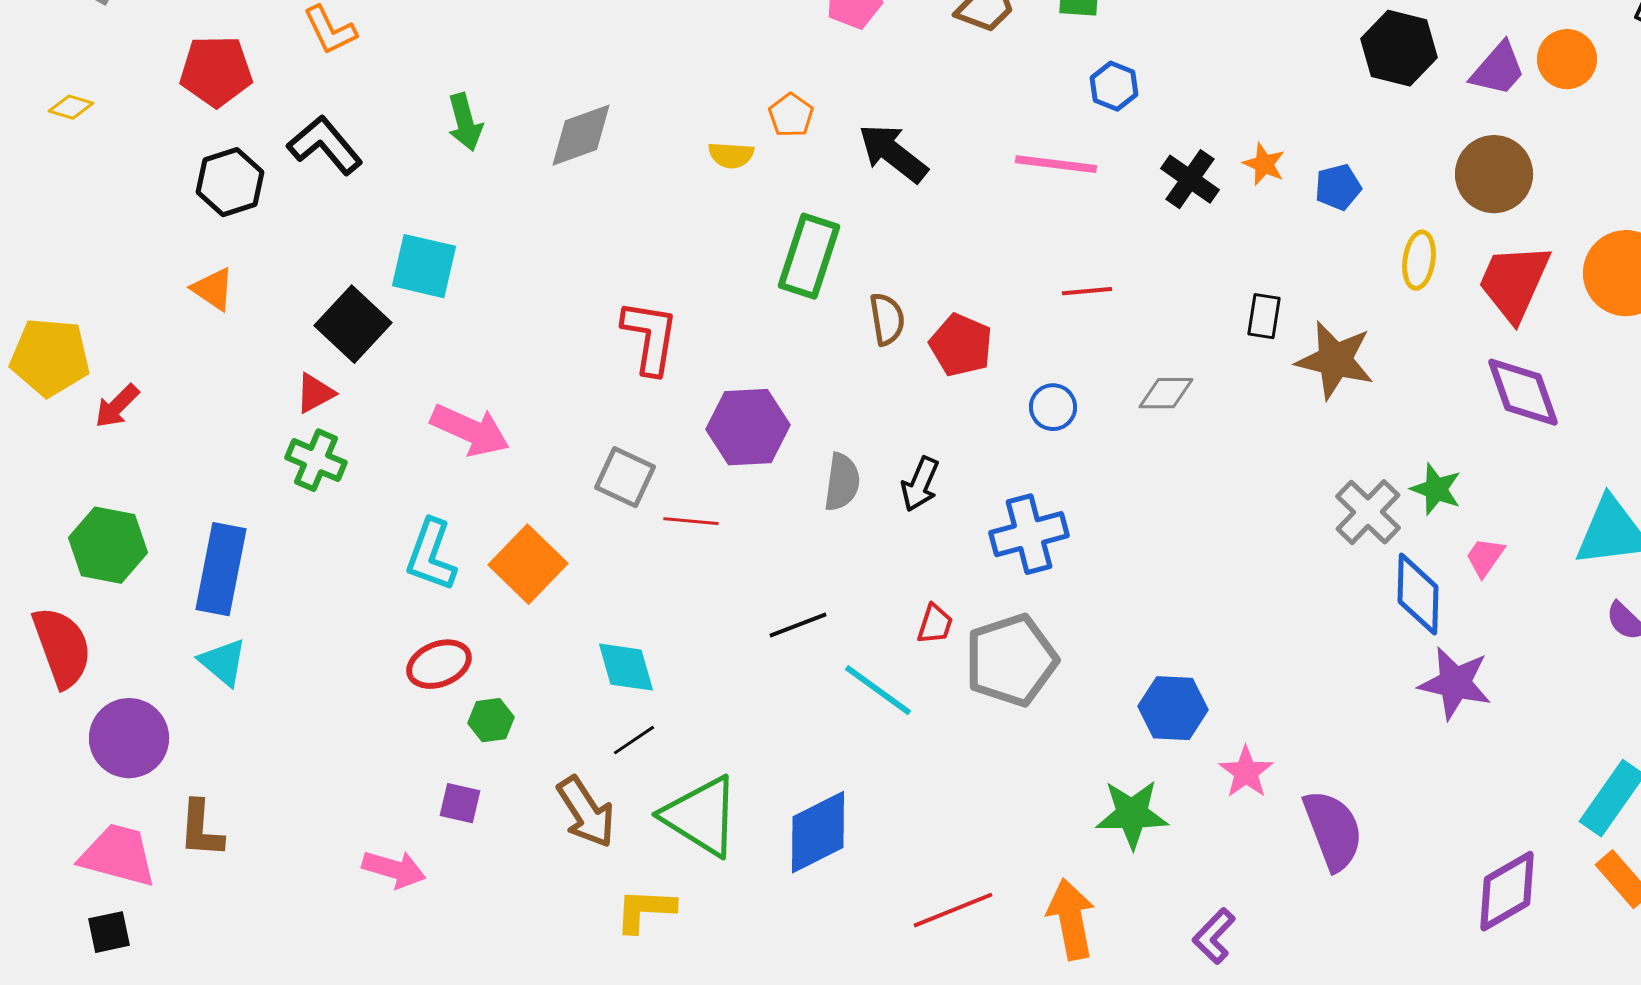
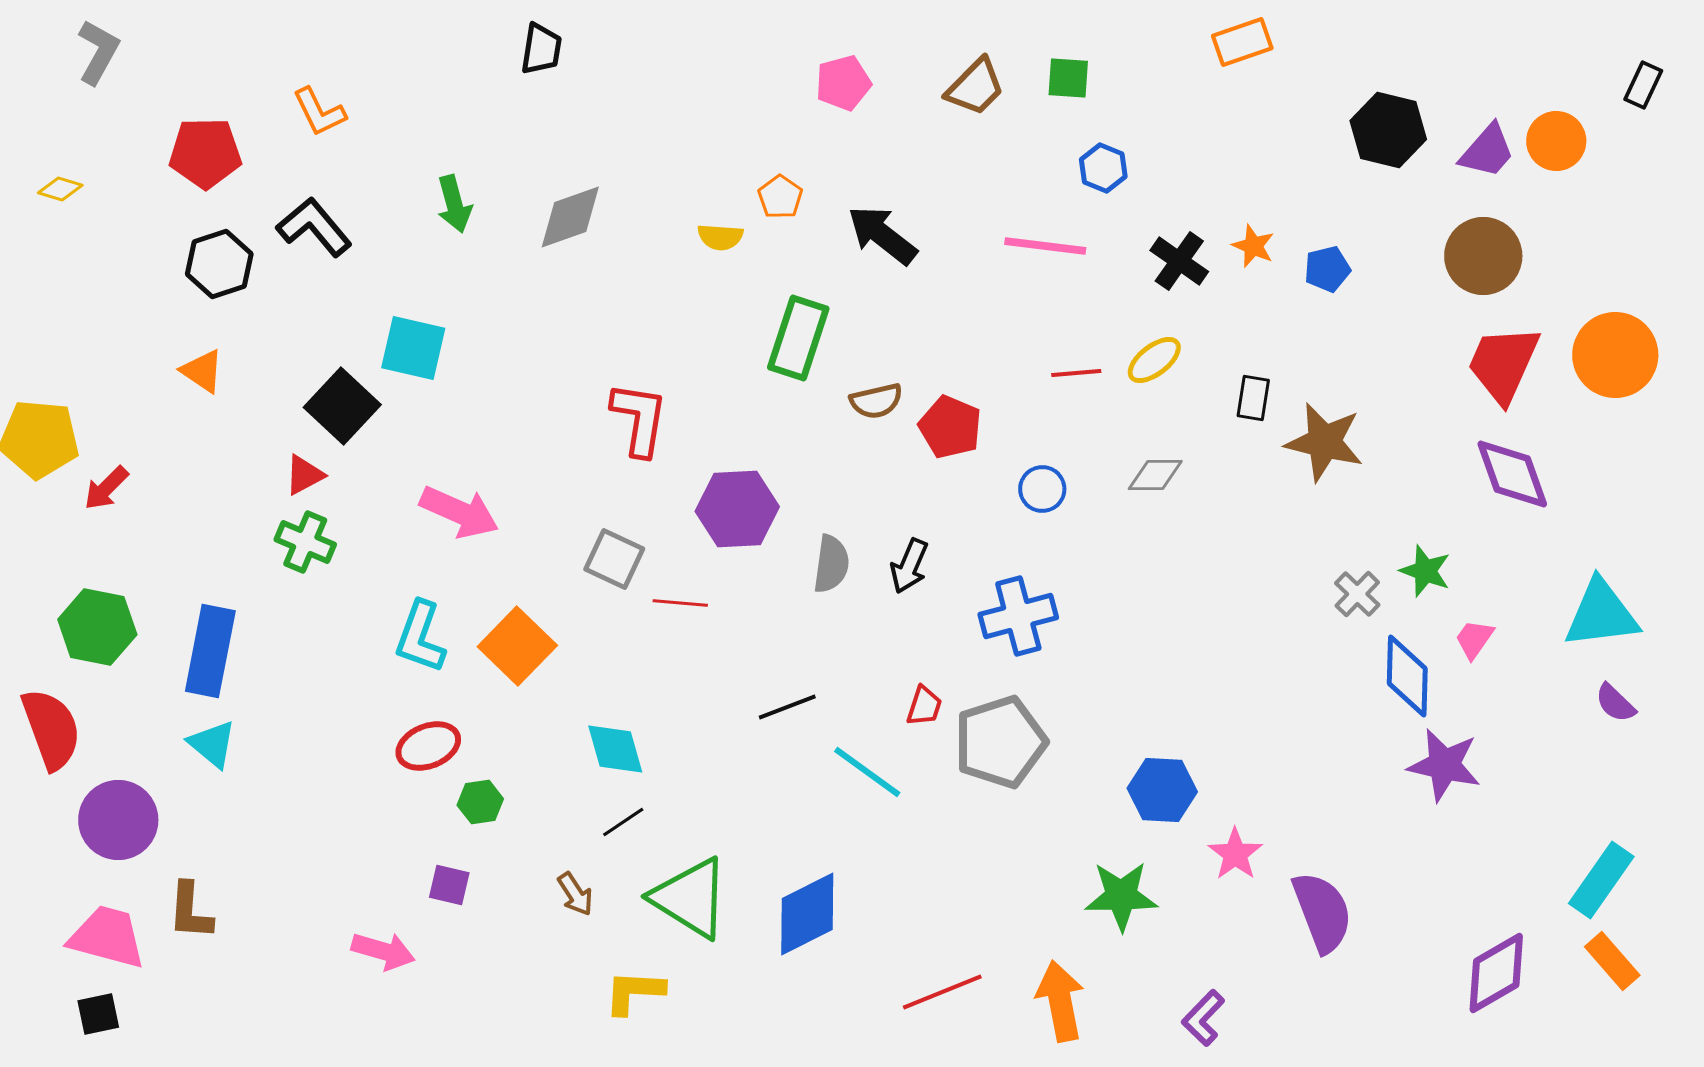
yellow ellipse: (1419, 260) -> (1154, 360), moved, turned 44
brown semicircle: (887, 319) -> (876, 401), turned 86
gray cross: (1368, 512) -> (1357, 594), size x0.7
brown arrow: (586, 812) -> (575, 894), size x0.6

